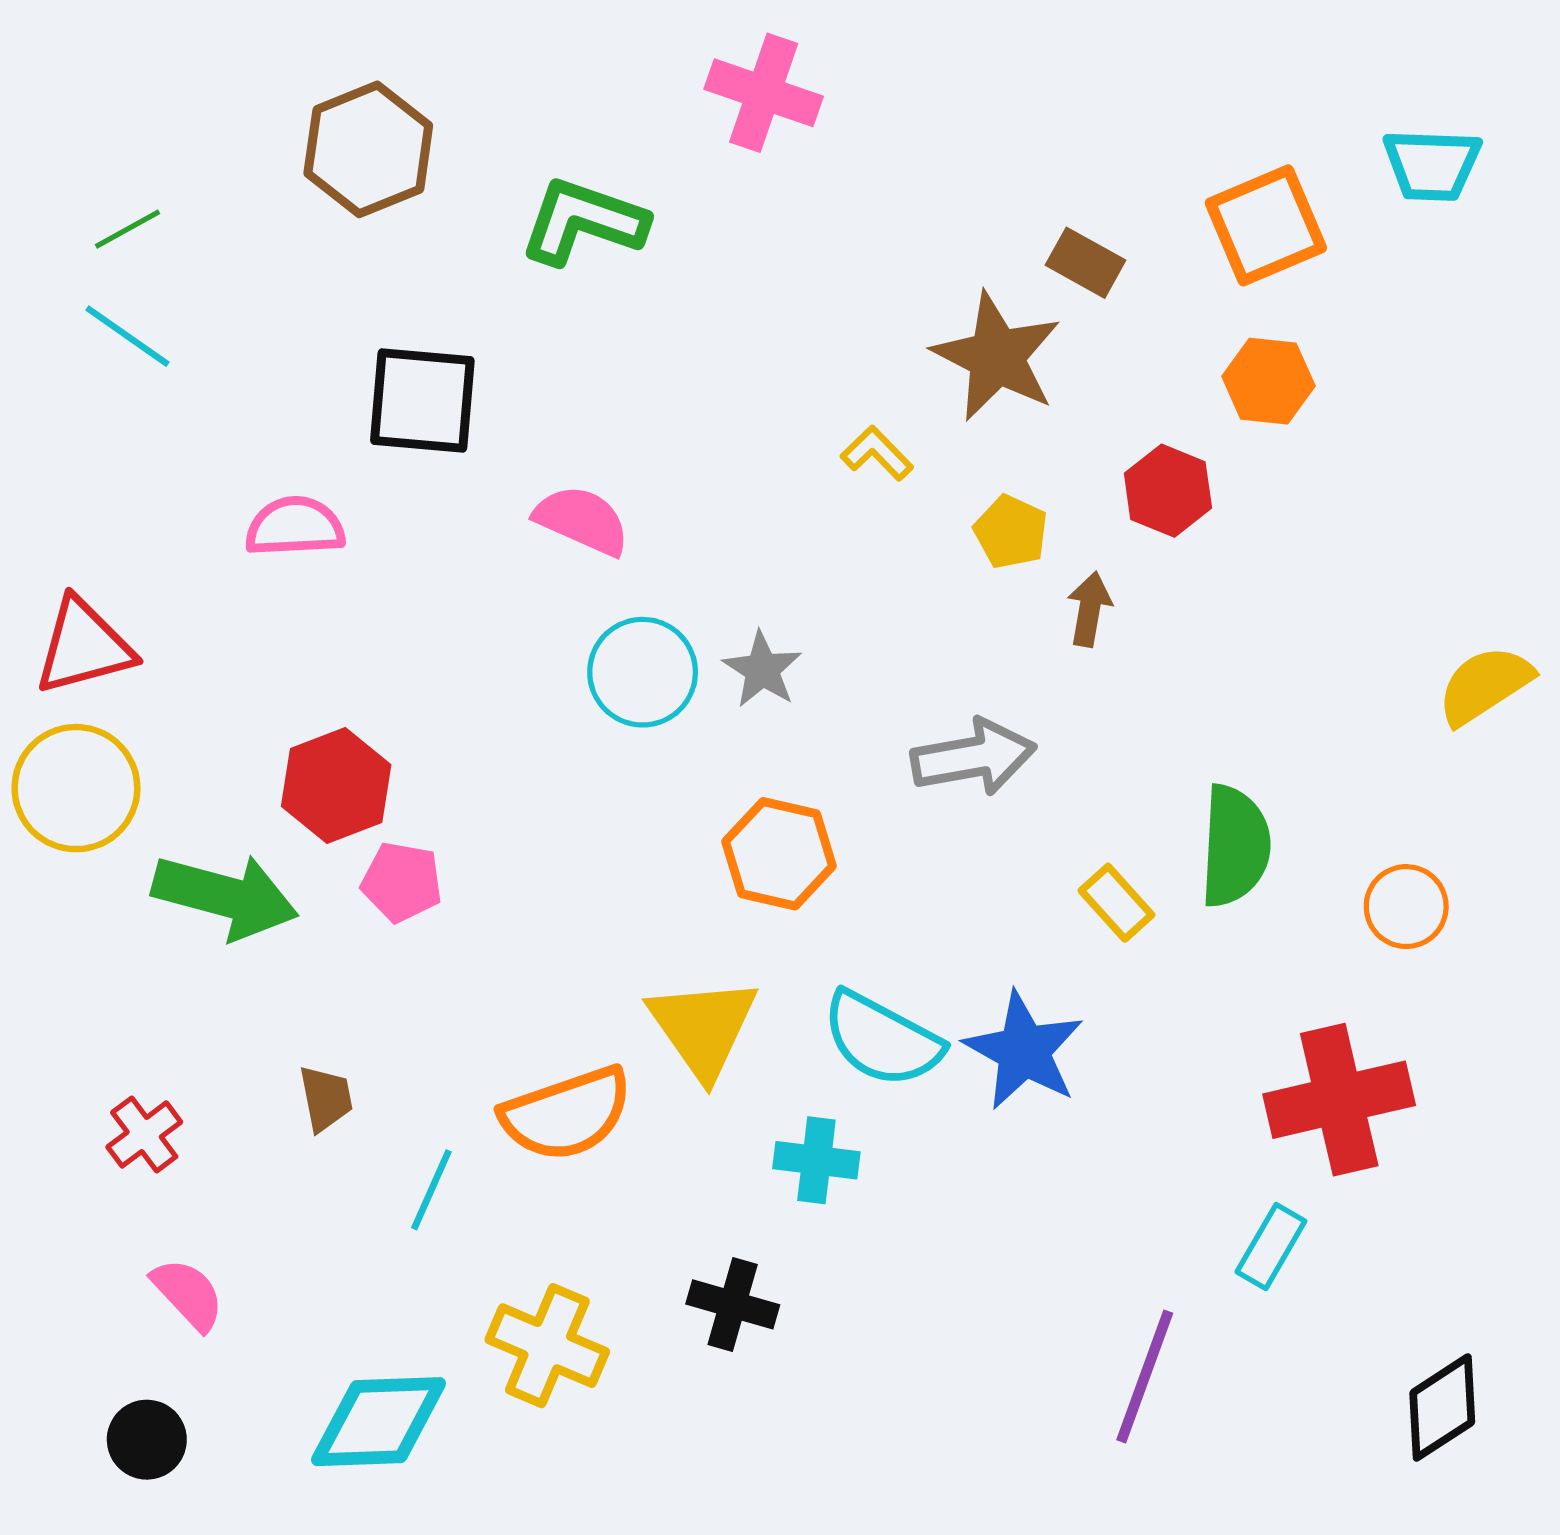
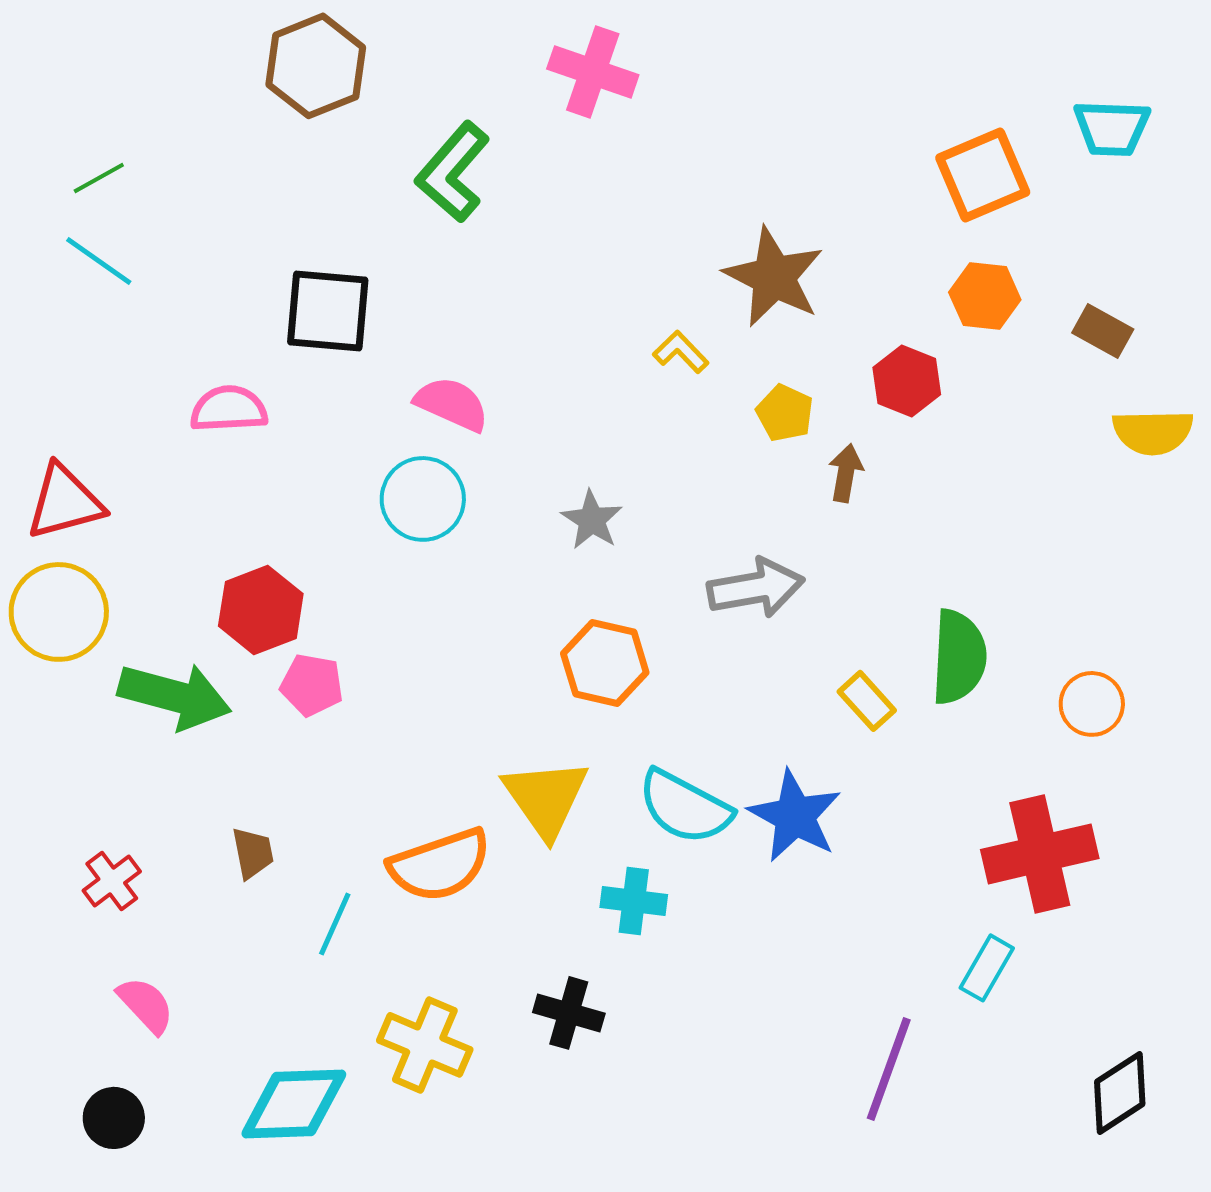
brown hexagon: (368, 149) -> (316, 66), moved
green L-shape: (583, 221) -> (453, 172), turned -68
brown rectangle: (1086, 263) -> (1103, 331), moved
cyan circle: (643, 672) -> (423, 499), moved
yellow semicircle: (1485, 685) -> (1153, 432), moved, turned -148

